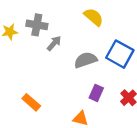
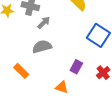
gray semicircle: (86, 60) -> (42, 47), moved

